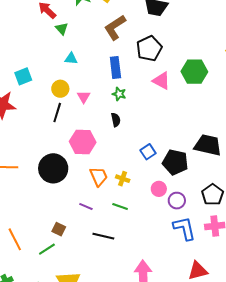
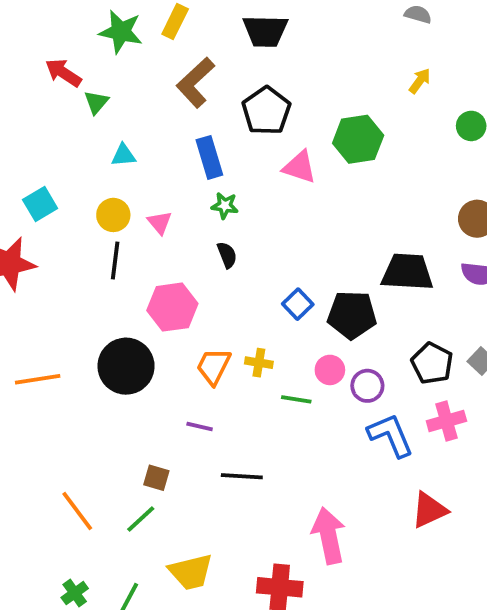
green triangle: (62, 29) -> (96, 102), turned 32
orange trapezoid: (99, 176) -> (214, 366), turned -120
green line: (120, 206) -> (296, 399), moved

